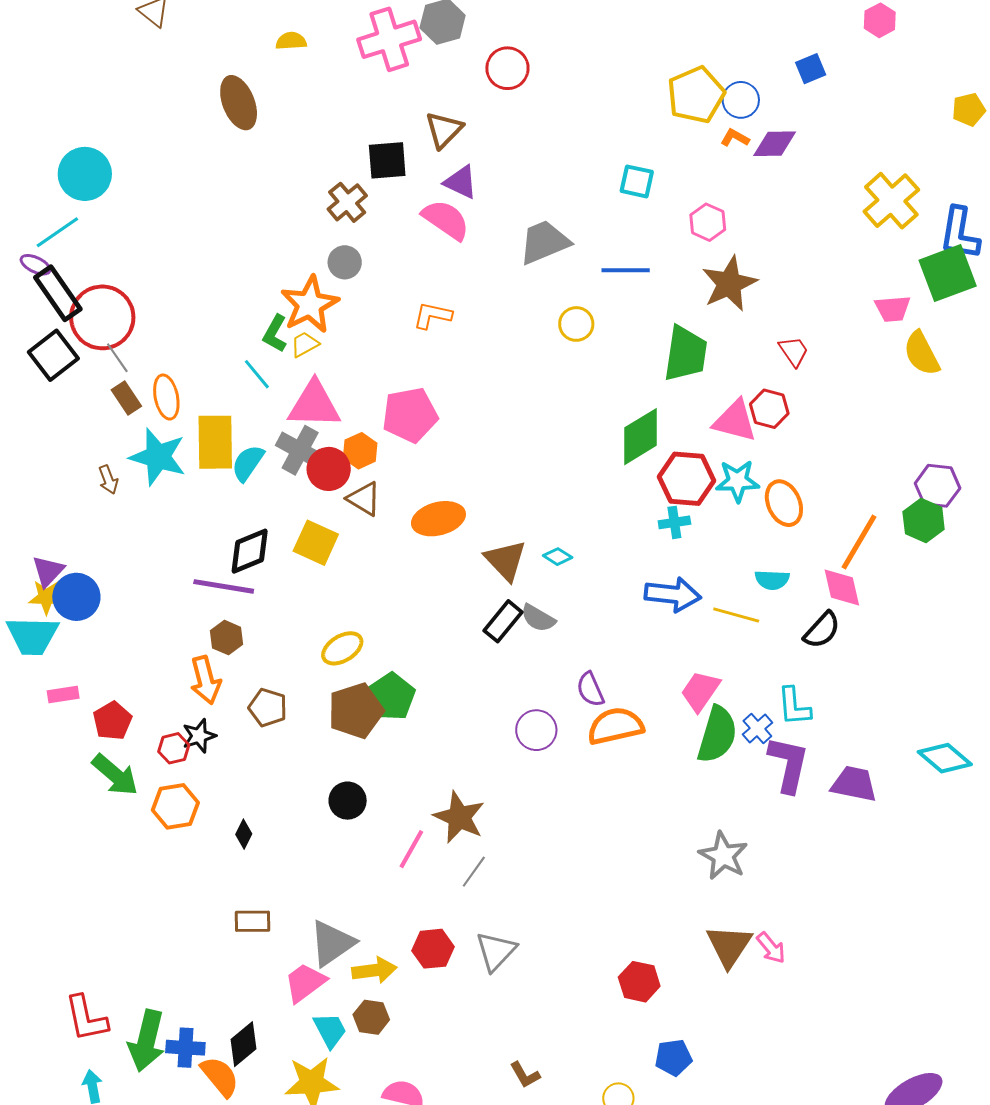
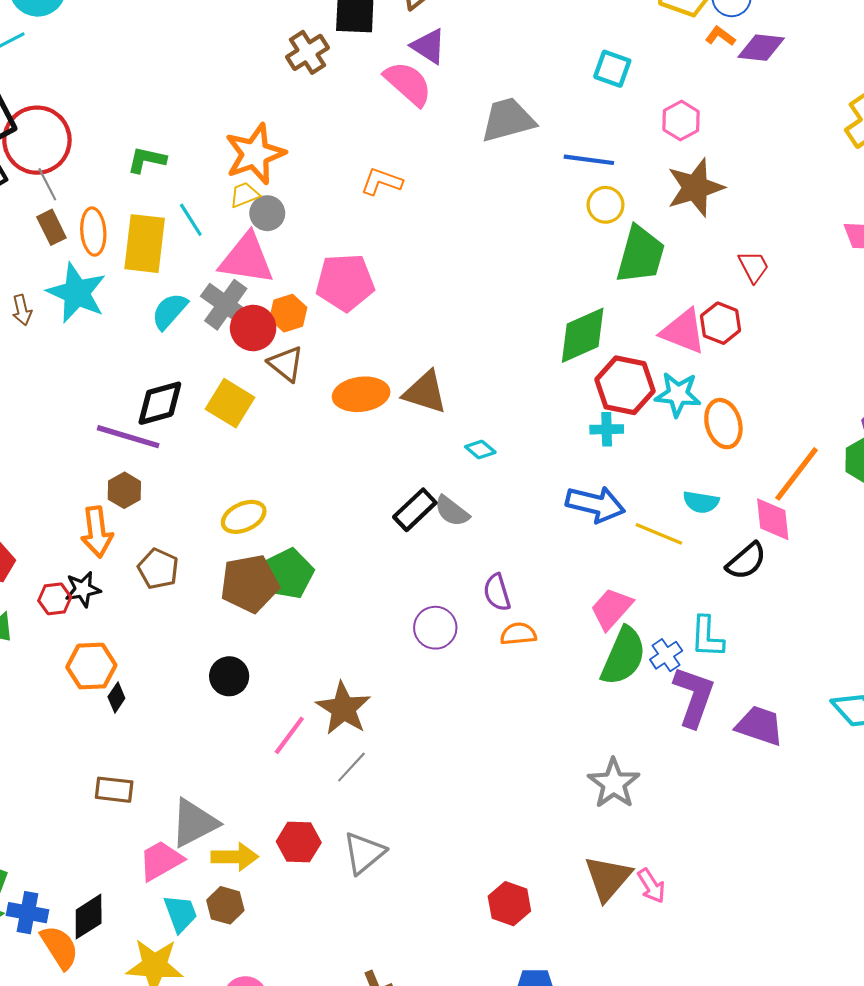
gray circle: (345, 262) -> (267, 213), moved
yellow circle: (576, 324) -> (606, 205), moved
green L-shape: (275, 334) -> (147, 160), moved, turned 66
yellow rectangle: (215, 442) -> (145, 244), moved
brown triangle: (505, 560) -> (425, 392), moved, turned -36
orange semicircle: (615, 726) -> (518, 634), size x0.6
orange hexagon: (175, 806) -> (91, 666), moved

